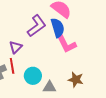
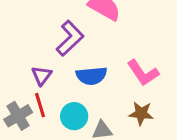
blue semicircle: (58, 28) -> (91, 76), moved, turned 108
pink L-shape: (66, 44) -> (143, 73), moved

